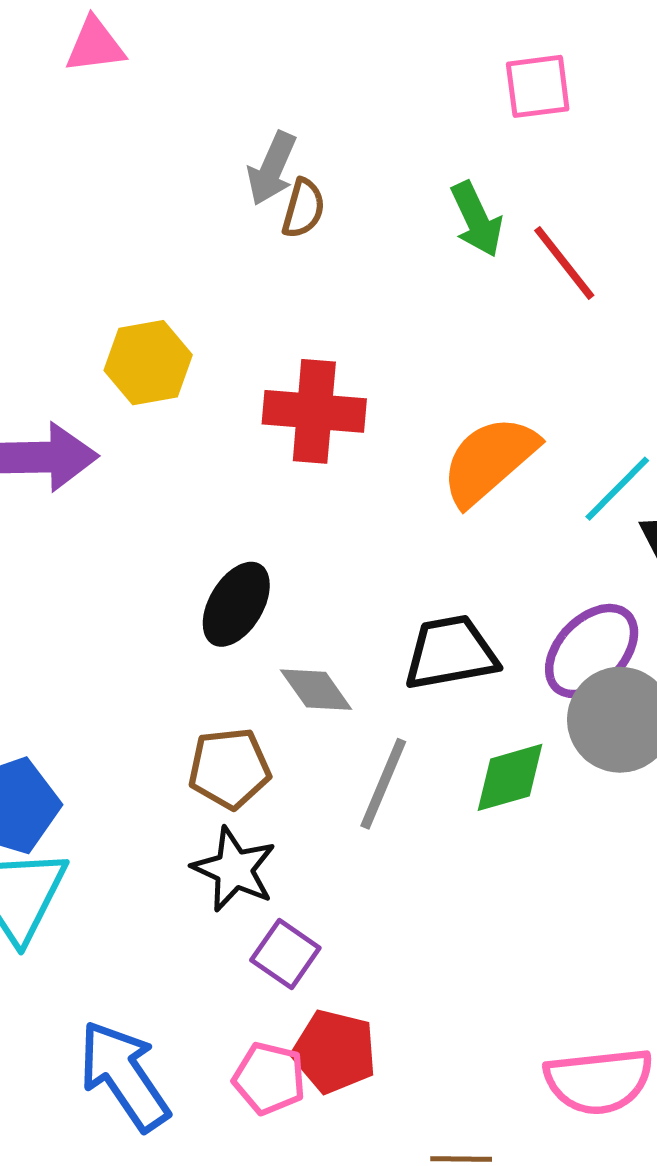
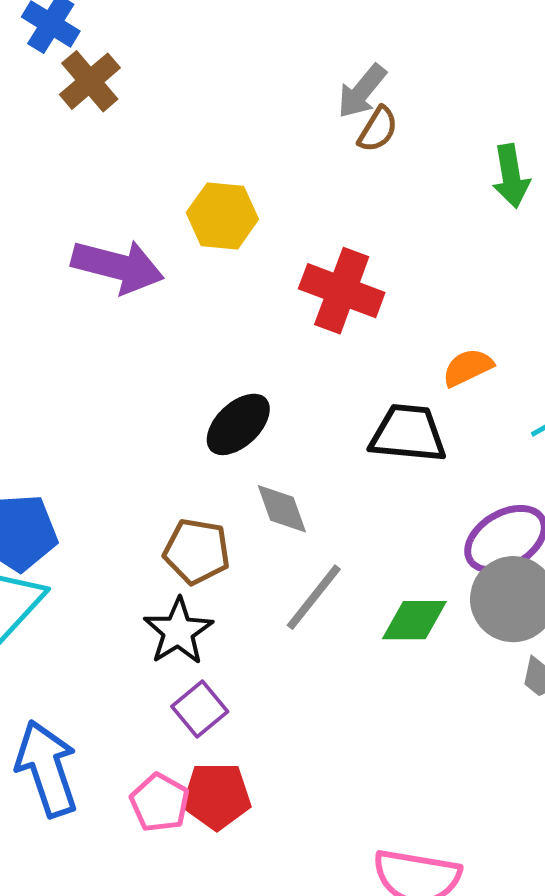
orange semicircle: (489, 460) -> (468, 367), size x0.6
black trapezoid: (451, 653) -> (408, 434), moved
red pentagon: (334, 1051) -> (217, 796), turned -30

